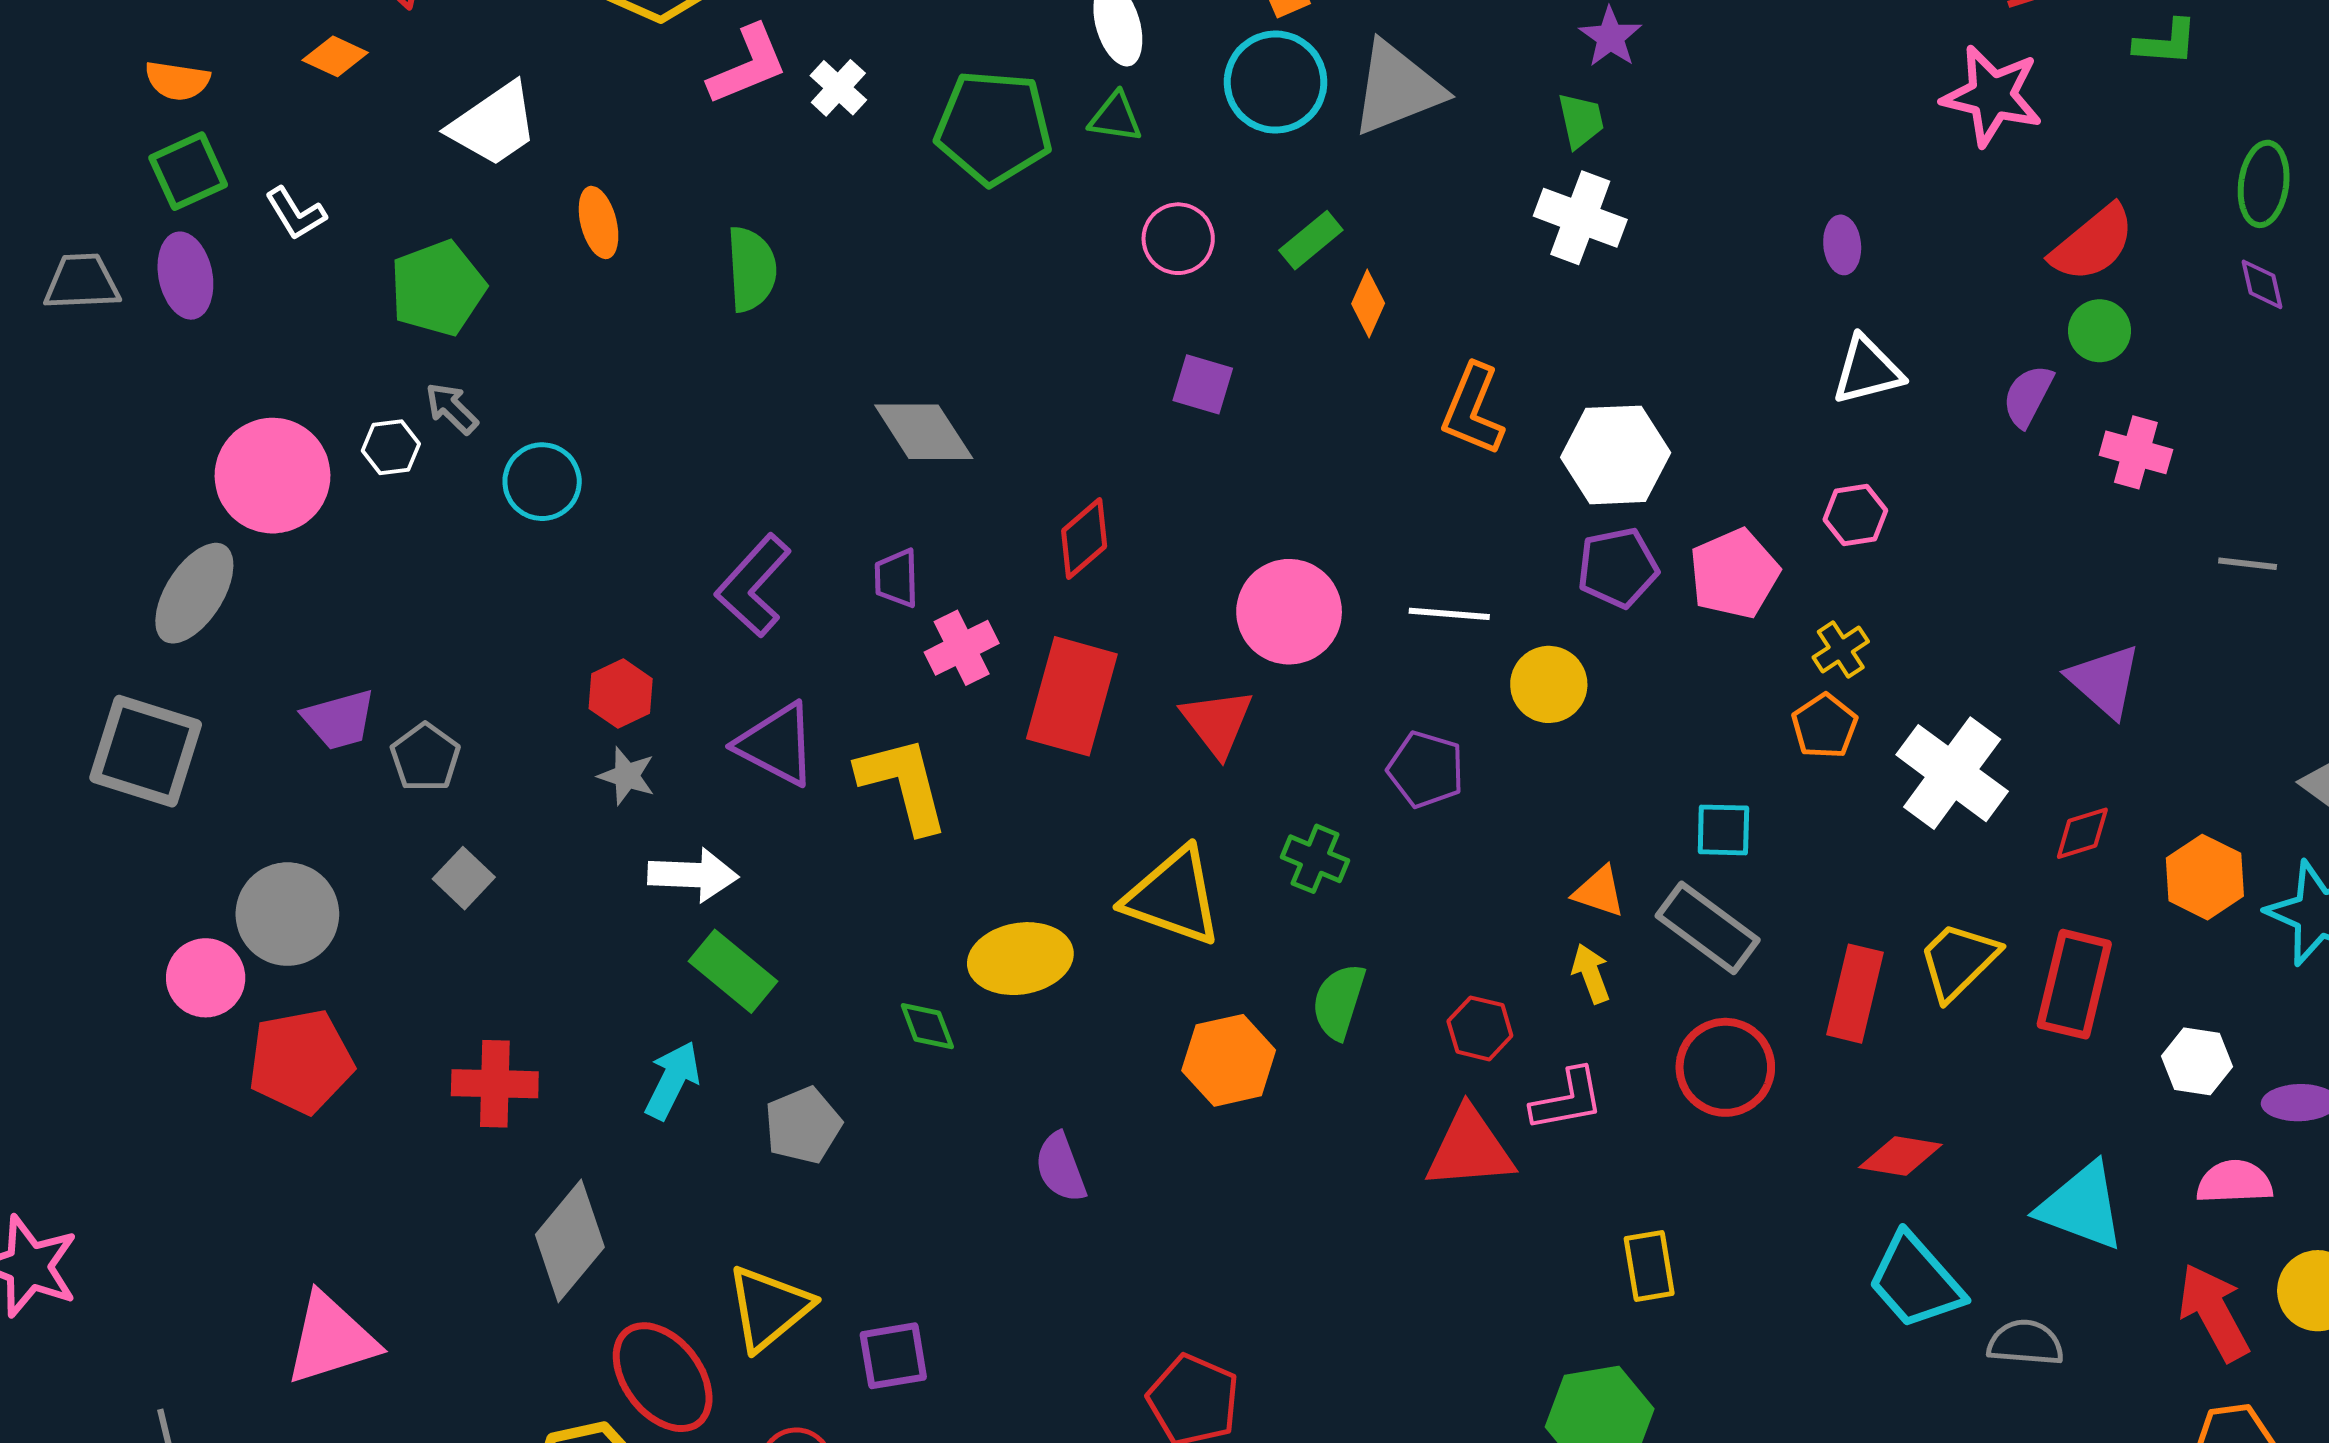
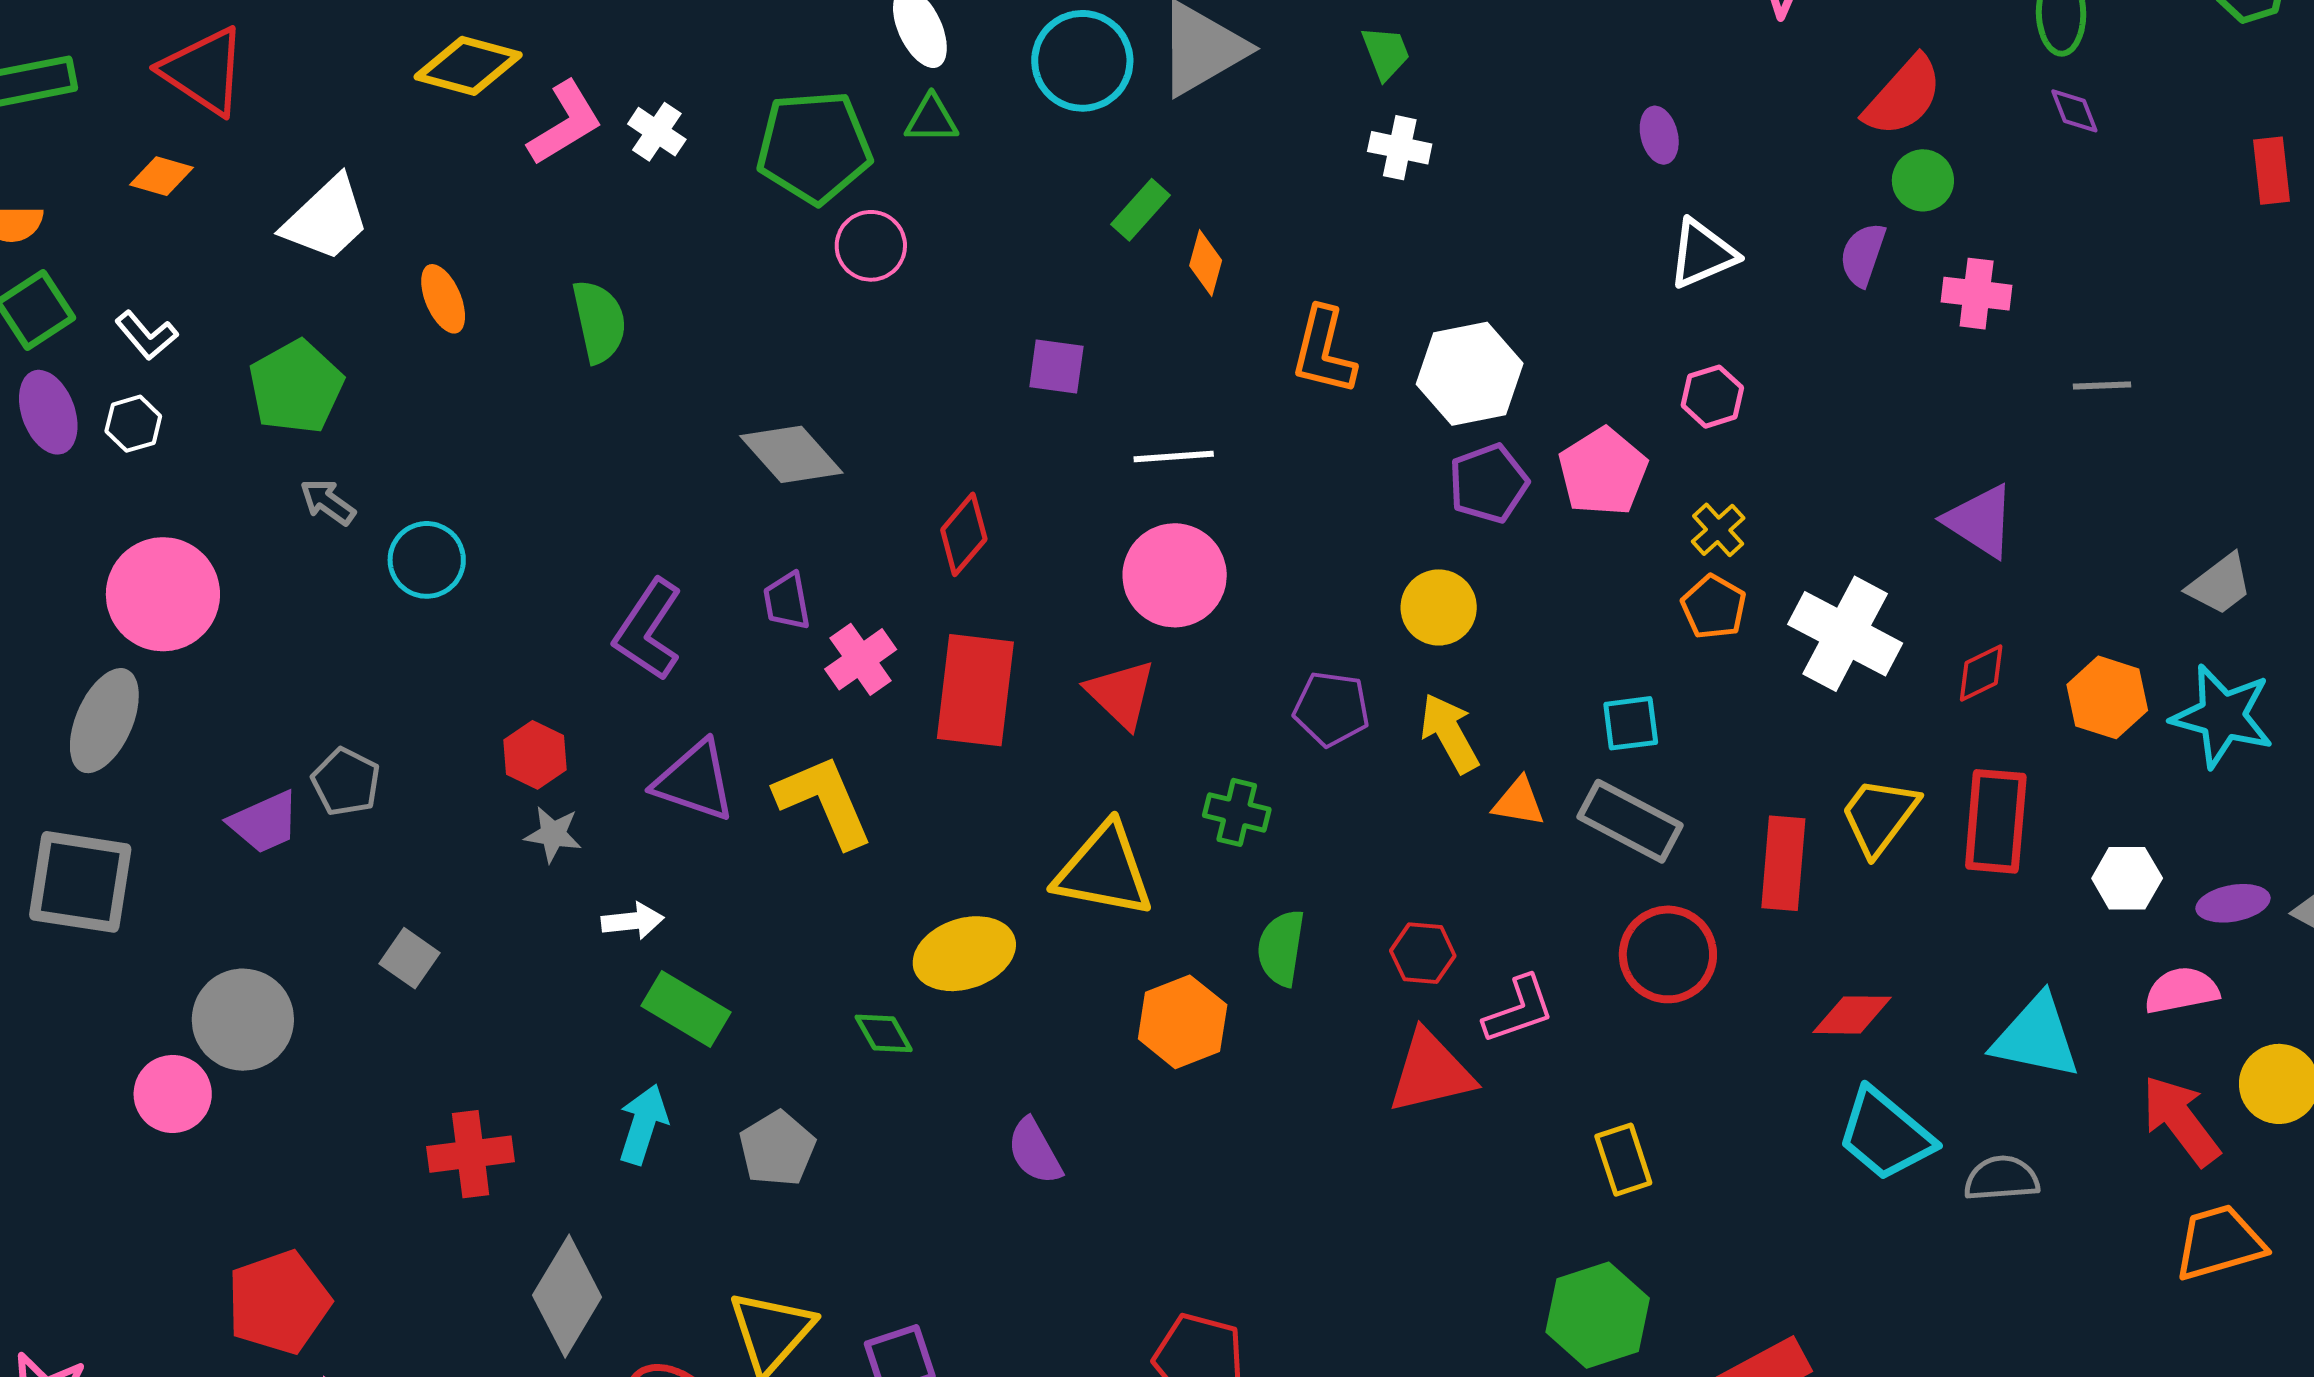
white cross: (1580, 218) -> (1400, 148), size x0.7
pink circle: (1178, 239) -> (871, 246), moved
white hexagon: (391, 447) -> (133, 424), moved
white line: (1449, 614) -> (1174, 457), moved
gray pentagon: (425, 757) -> (346, 782), moved
white arrow: (693, 875) -> (633, 921), size x0.7
yellow arrow: (1591, 974) -> (1449, 733), moved, size x1.4
red pentagon: (301, 1061) -> (279, 1302), moved

